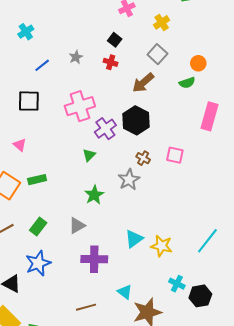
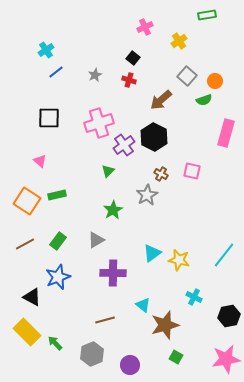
gray square: (157, 54) -> (187, 76), moved
blue line: (42, 65) -> (56, 72), moved
black hexagon: (200, 296) -> (229, 316), moved

